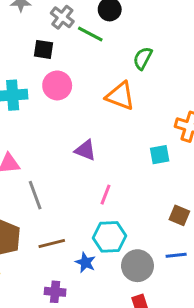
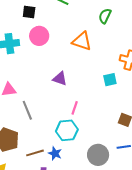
green semicircle: (143, 58) -> (105, 16), moved
cyan hexagon: (109, 237) -> (67, 130), moved
brown line: (52, 243) -> (35, 153), moved
blue star: (85, 262) -> (55, 153), moved

